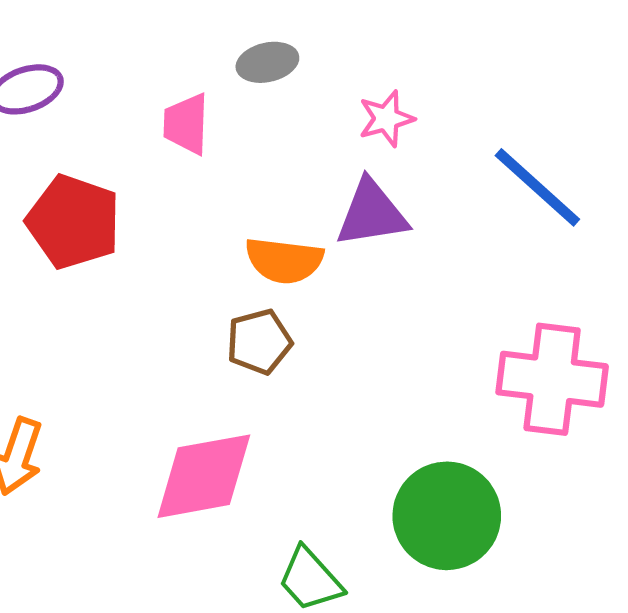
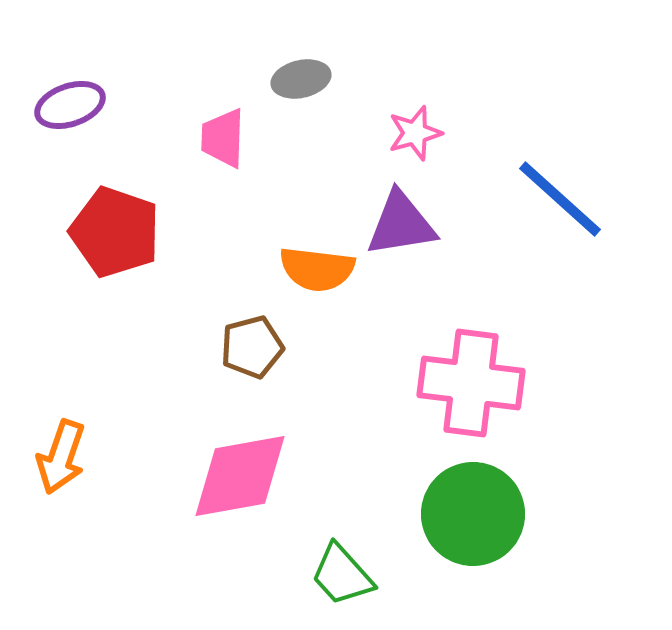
brown pentagon: (259, 342) -> (252, 347), moved
pink cross: (552, 379) -> (471, 383), moved

